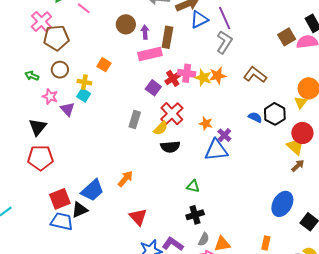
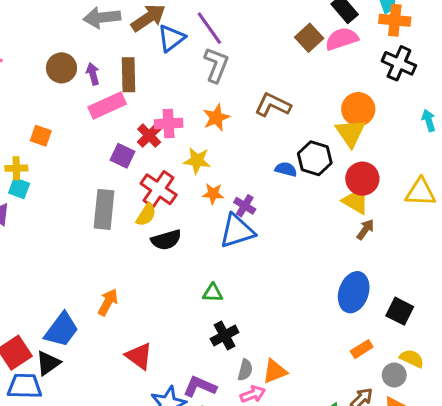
yellow star: (203, 78) -> (197, 161), moved
yellow triangle: (301, 102) -> (350, 133), size x1.5
gray rectangle: (135, 120) -> (104, 209), size x1.4
orange rectangle: (266, 243) -> (362, 349), moved, turned 56

